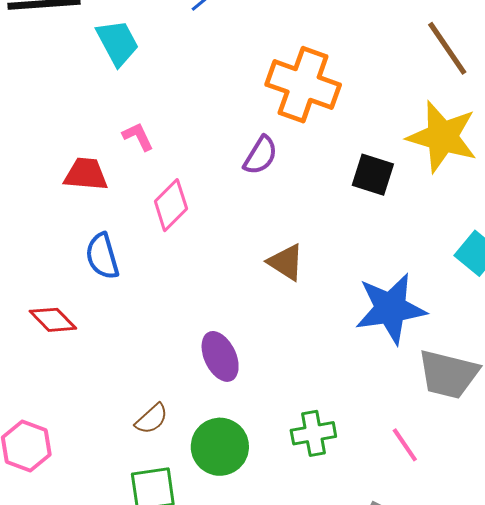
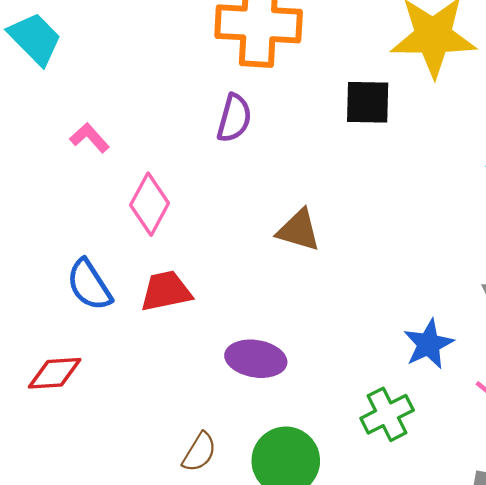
red trapezoid: (86, 174) -> (166, 291), moved
blue star: (391, 309) -> (428, 344), moved, size x0.6
red diamond: (53, 320) -> (55, 373), turned -33
purple ellipse: (220, 356) -> (256, 359), turned -39

